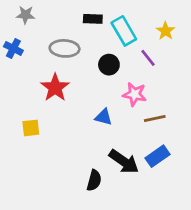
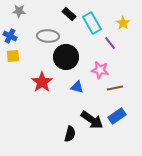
black rectangle: (93, 19) -> (69, 14), turned 40
black circle: (109, 65) -> (66, 57), moved, size x1.6
red star: (55, 87) -> (42, 82), moved
yellow square: (31, 128) -> (13, 56), moved

